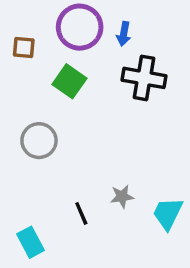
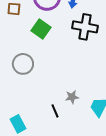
black line: (81, 213) -> (55, 111), moved

